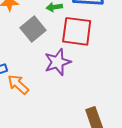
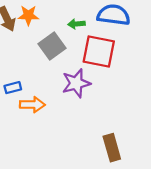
orange arrow: (18, 84) -> (32, 105), turned 135

